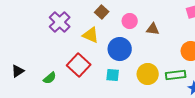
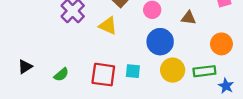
brown triangle: (153, 29) -> (189, 18), moved
blue circle: (120, 49) -> (160, 42), moved
red square: (79, 65) -> (103, 75), moved, turned -35

